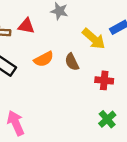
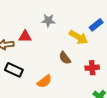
orange semicircle: (44, 59) -> (44, 81), moved

